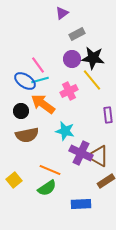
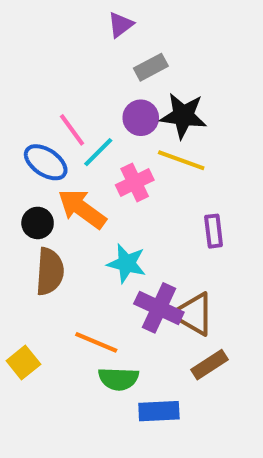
cyan line: (40, 80) -> (98, 152), moved, turned -30
yellow line: (92, 80) -> (181, 160), turned -30
brown semicircle: (27, 135) -> (50, 272), turned -75
green semicircle: (47, 188) -> (118, 379), moved, turned 36

